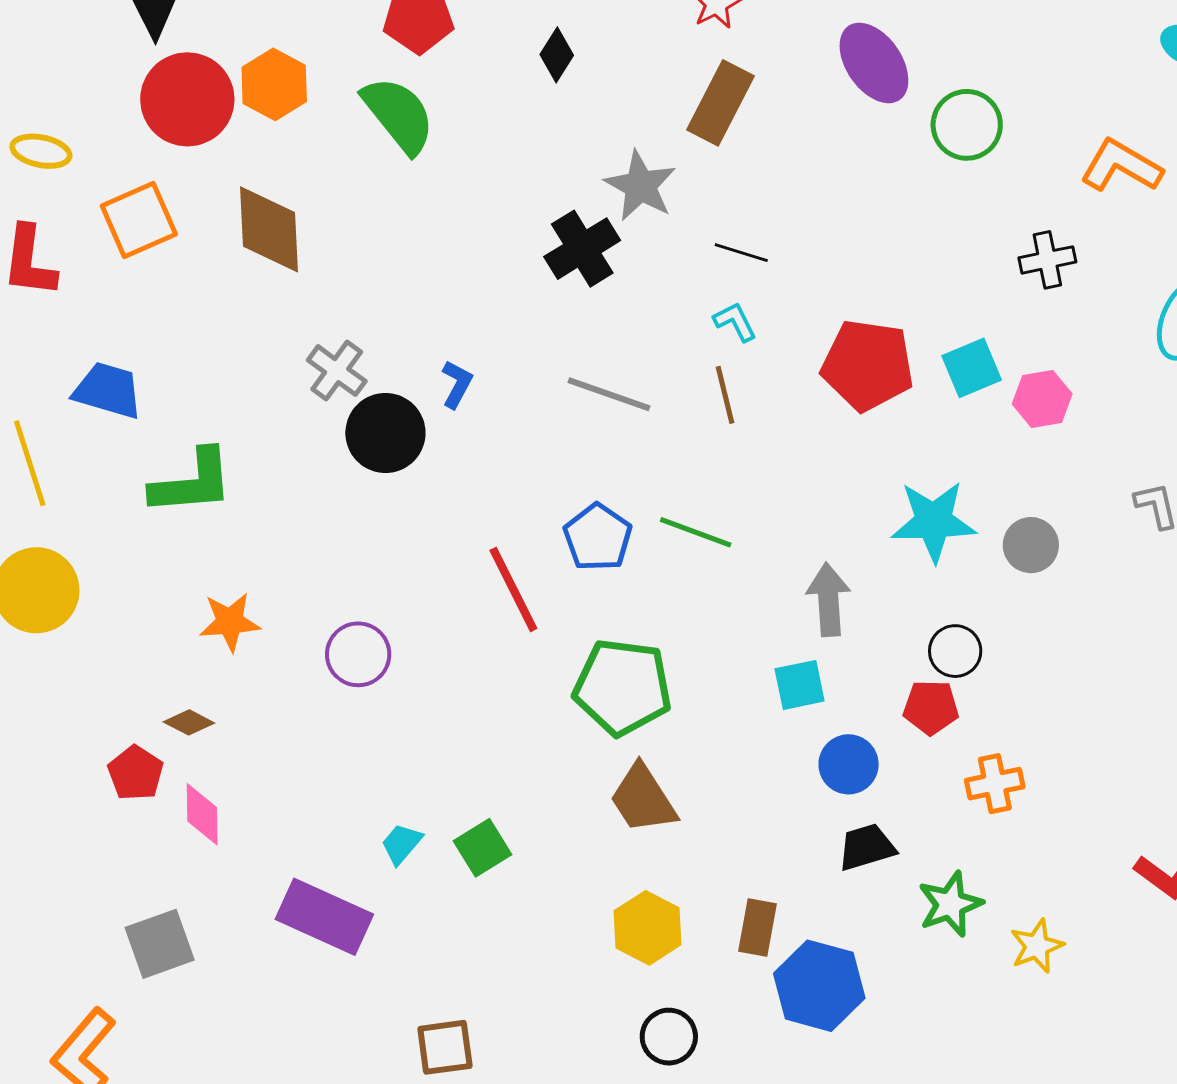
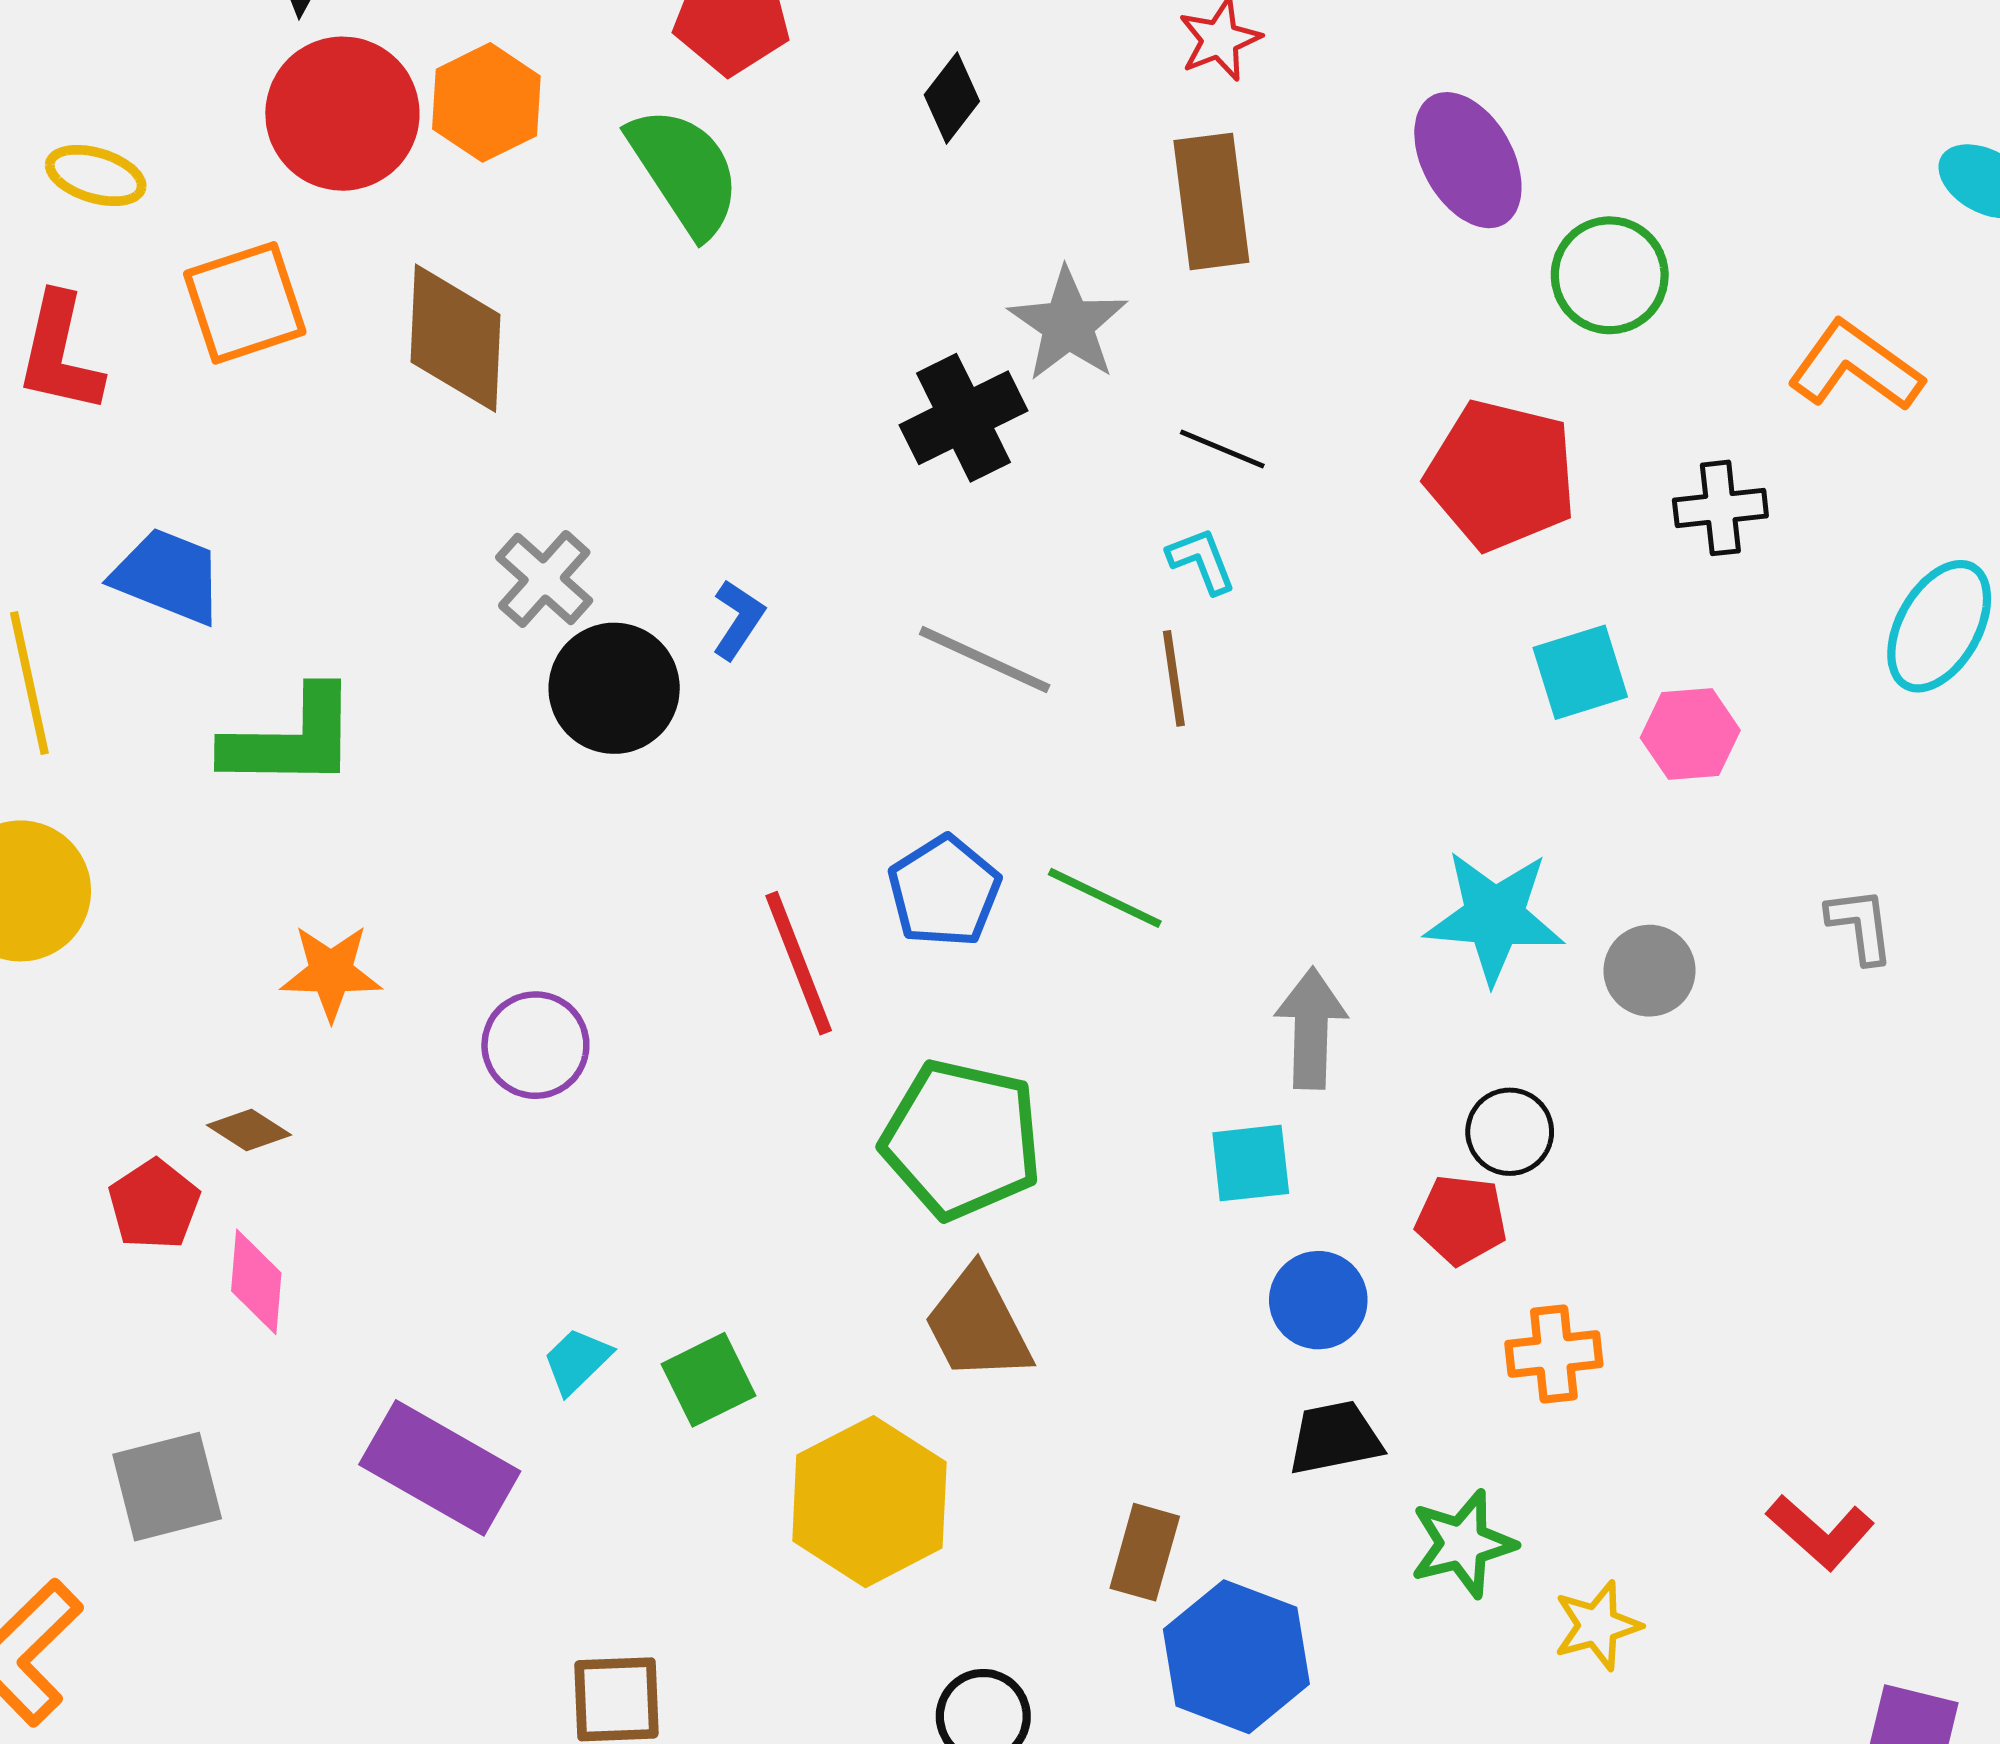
brown rectangle: (720, 103) -> (1211, 201), turned -40
red pentagon: (868, 365) -> (1501, 475), moved
yellow hexagon: (648, 928) -> (869, 1502), moved, size x1.4

